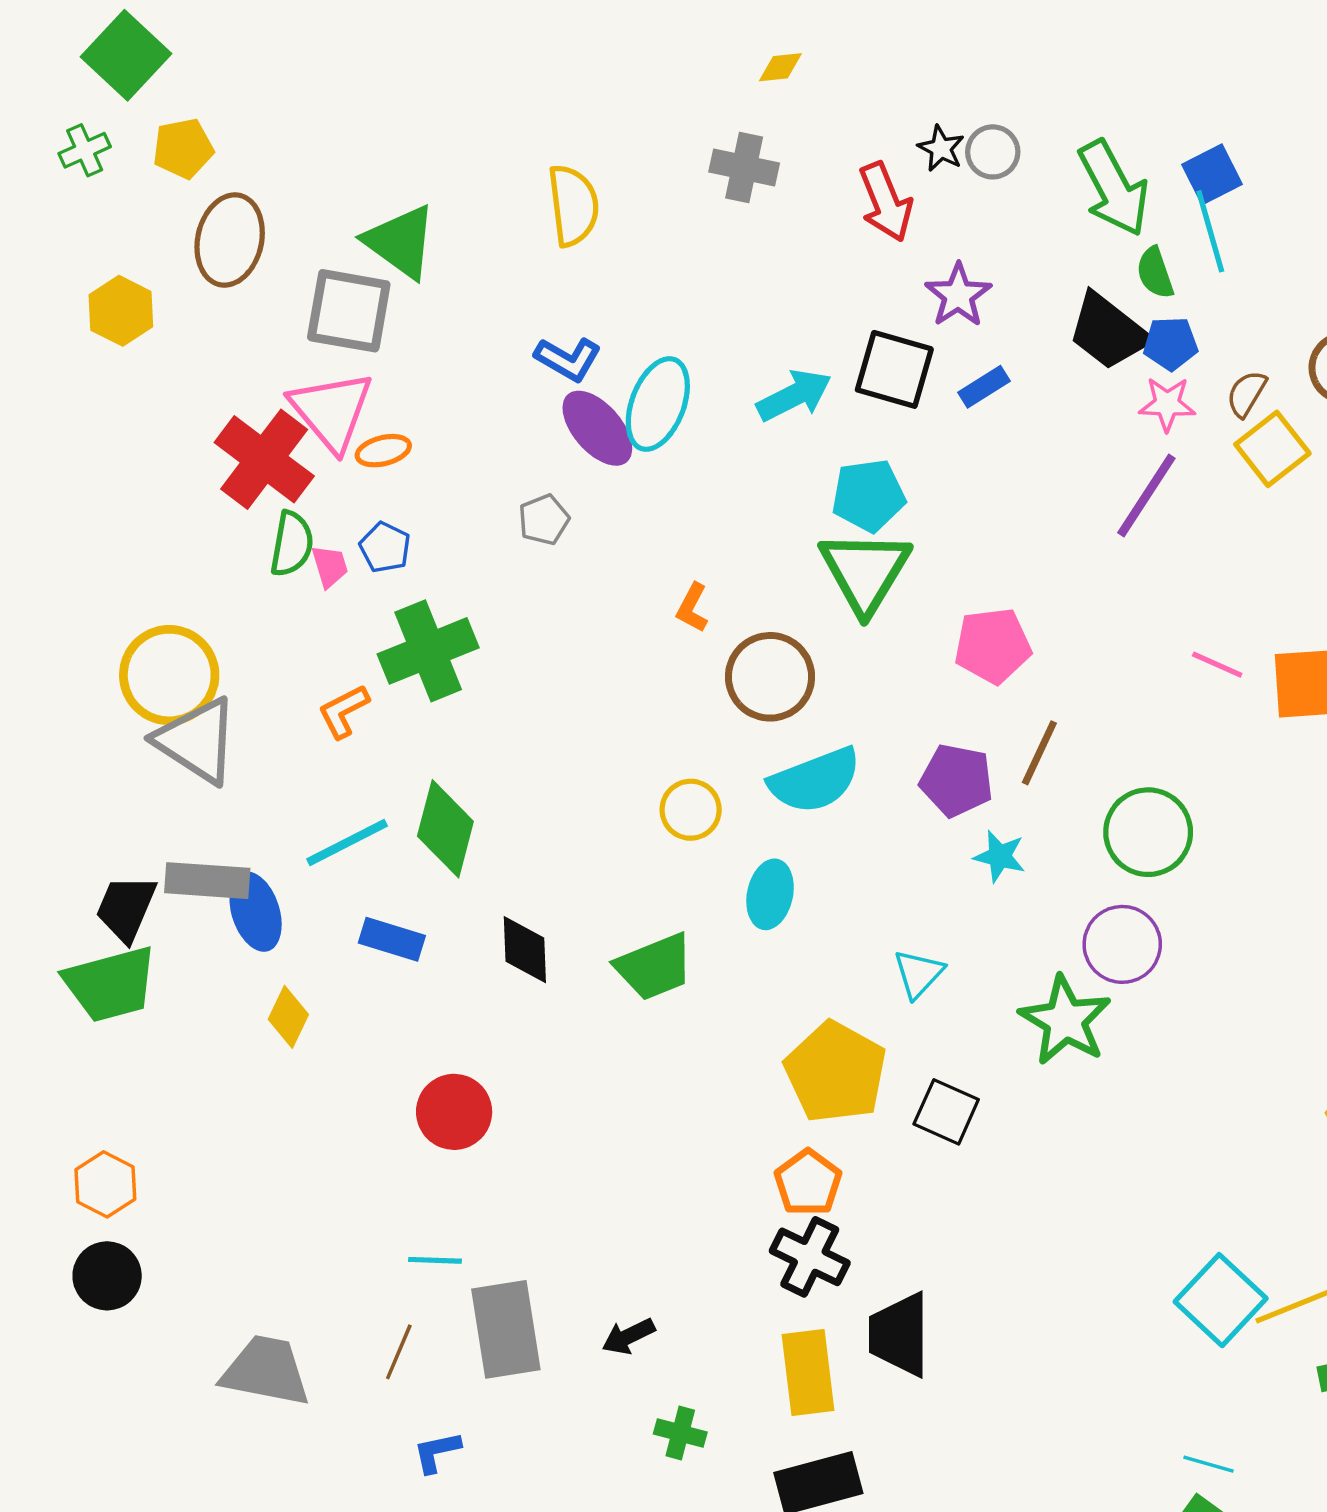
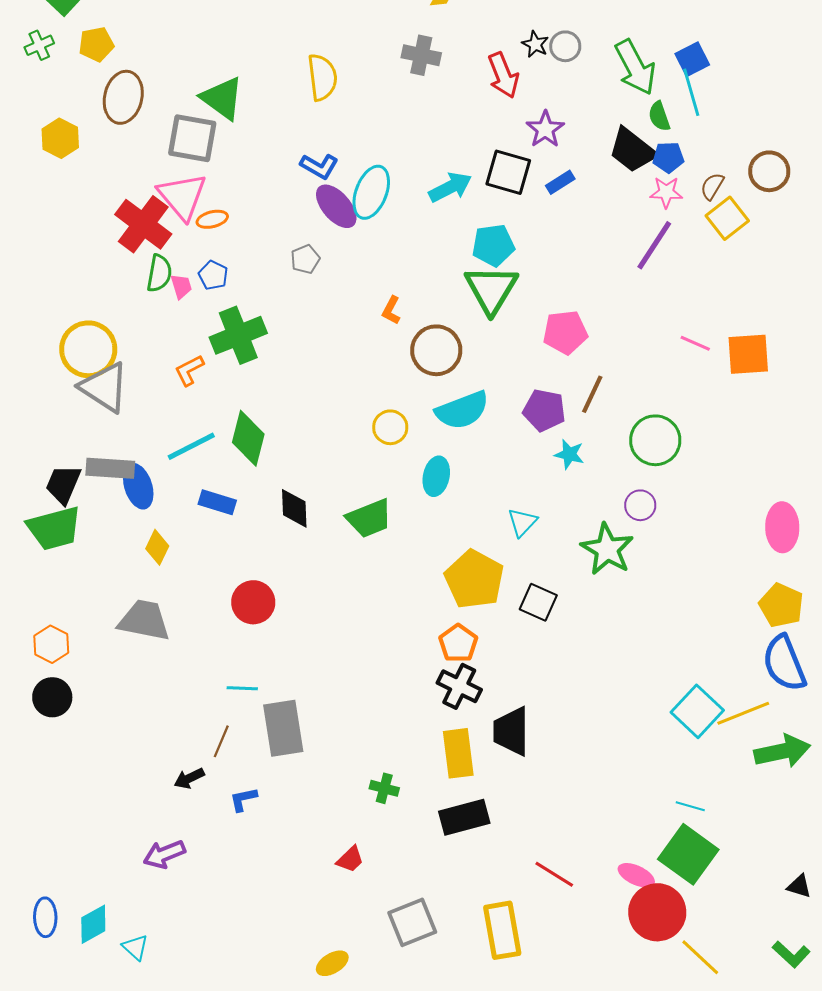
purple circle: (1122, 944) -> (640, 505), size x0.7
black arrow: (628, 1336) -> (189, 778), moved
gray trapezoid: (266, 1371) -> (144, 620), moved

